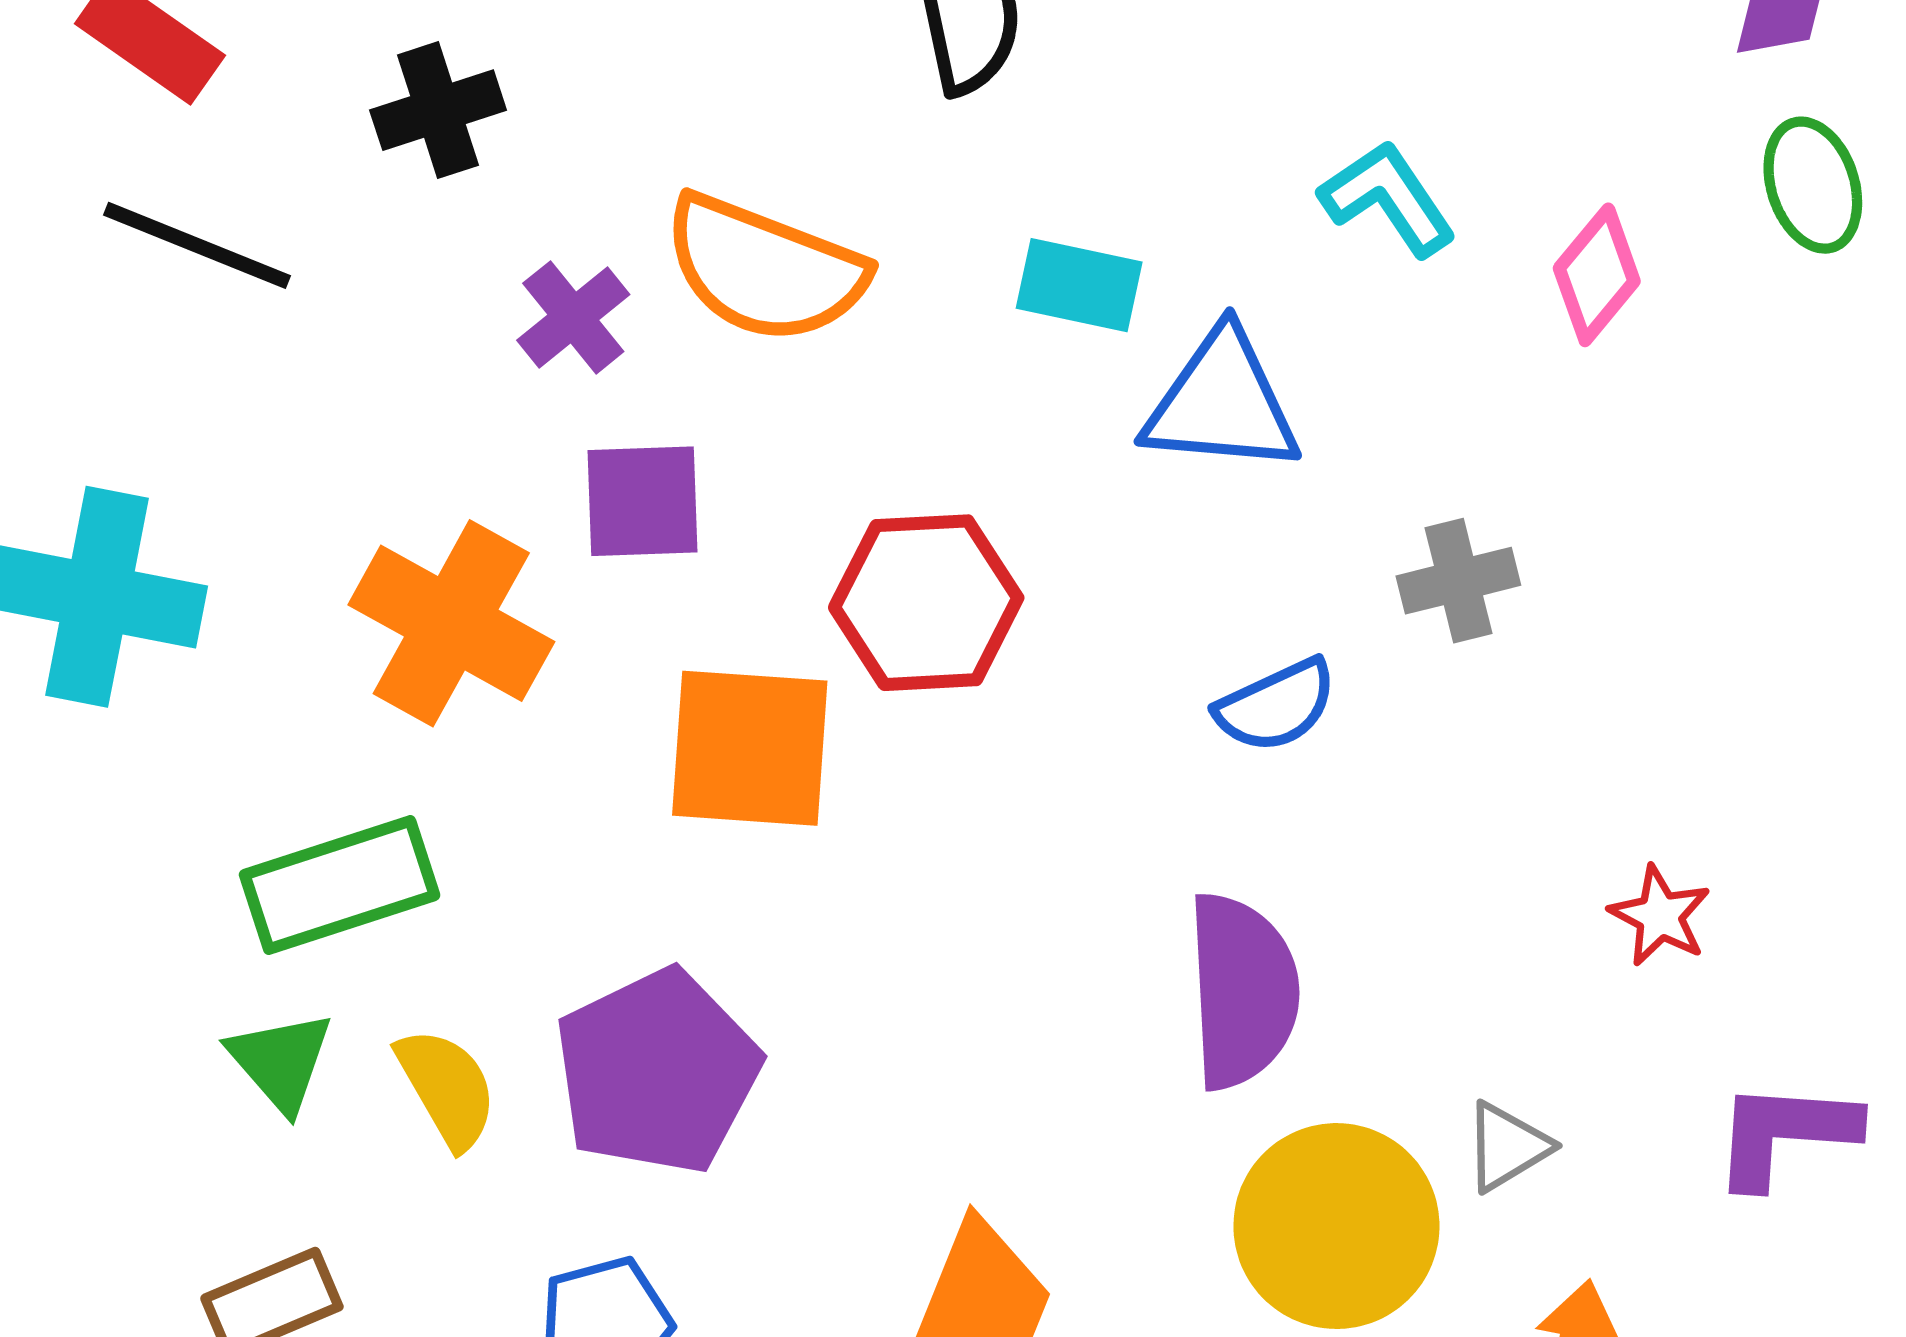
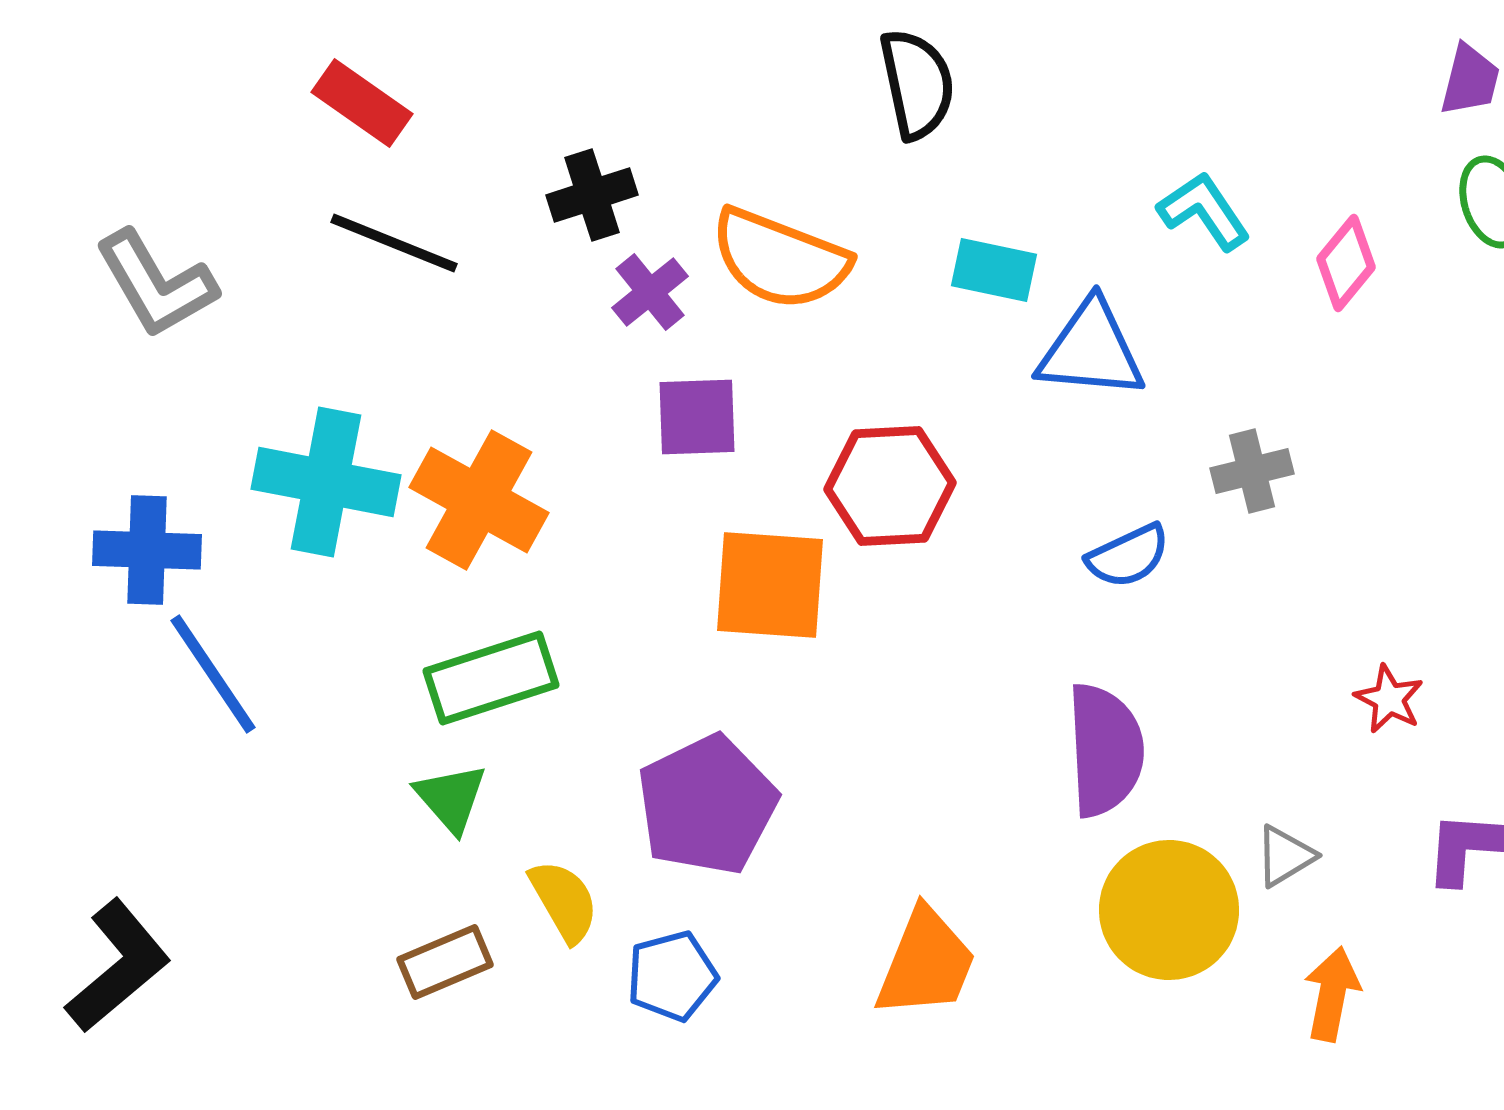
black cross: (438, 110) -> (592, 195), moved
orange cross: (451, 623) -> (479, 500), moved
yellow semicircle: (447, 1088) -> (564, 901), moved

